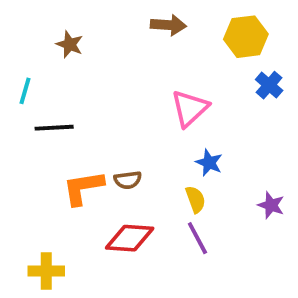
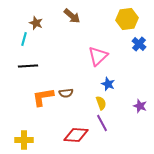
brown arrow: (168, 25) -> (72, 16), moved, turned 36
cyan line: (25, 91) -> (24, 39), moved
red diamond: (130, 238) -> (76, 135), moved

